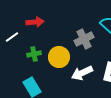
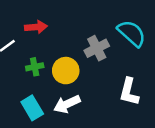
white arrow: (82, 73) -> (67, 104), moved

